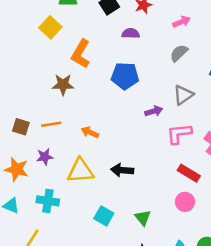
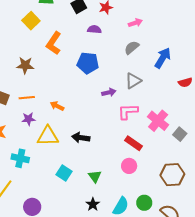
brown star: (63, 85) -> (25, 65), moved
purple star: (45, 157) -> (28, 119), moved

